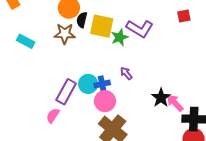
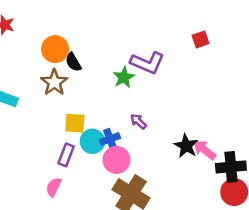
black semicircle: (82, 20) -> (73, 62), turned -35
yellow square: (102, 26) -> (75, 123), moved, size x0.7
brown star: (65, 34) -> (54, 82), turned -30
purple rectangle: (66, 92) -> (66, 155), size x0.7

